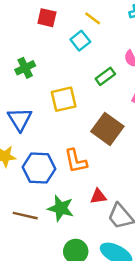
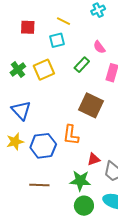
cyan square: (80, 41) -> (57, 40), turned 35
yellow square: (64, 99) -> (44, 70), moved
orange L-shape: (76, 161) -> (71, 135), turned 30
green star: (61, 208) -> (80, 181), moved

